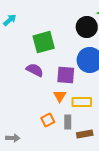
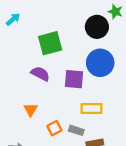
orange triangle: (60, 96) -> (30, 110), moved
gray rectangle: (68, 122) -> (76, 130), turned -72

